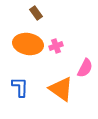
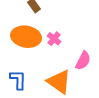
pink cross: (56, 46) -> (54, 39), turned -32

